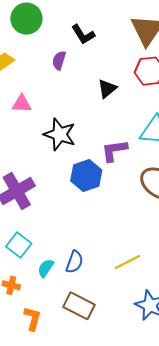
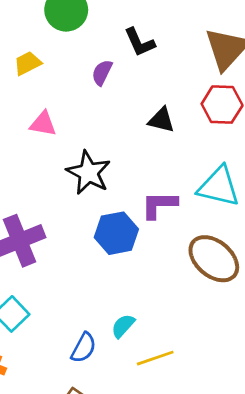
black triangle: (107, 89) -> (161, 120), turned 45
cyan semicircle: (46, 268) -> (123, 326), moved

